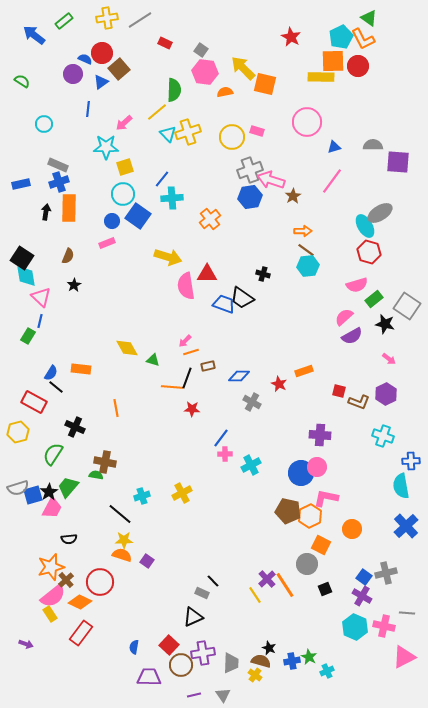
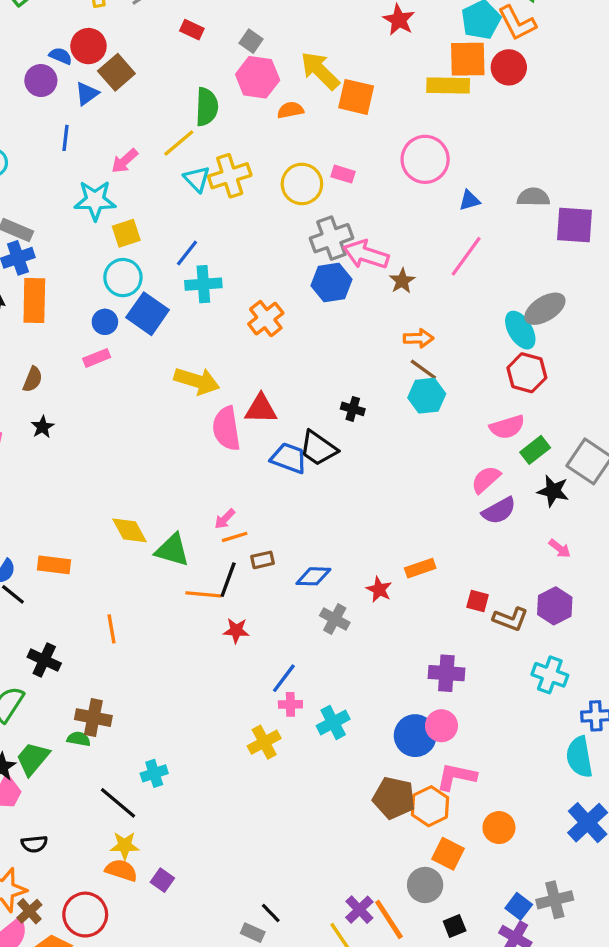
green triangle: (153, 360) -> (172, 550), size x1.6
yellow cross: (182, 493) -> (264, 742), moved

